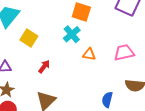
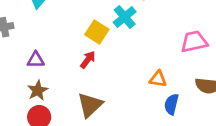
yellow square: (29, 38) -> (97, 32), moved
orange triangle: (89, 54) -> (158, 79), moved

